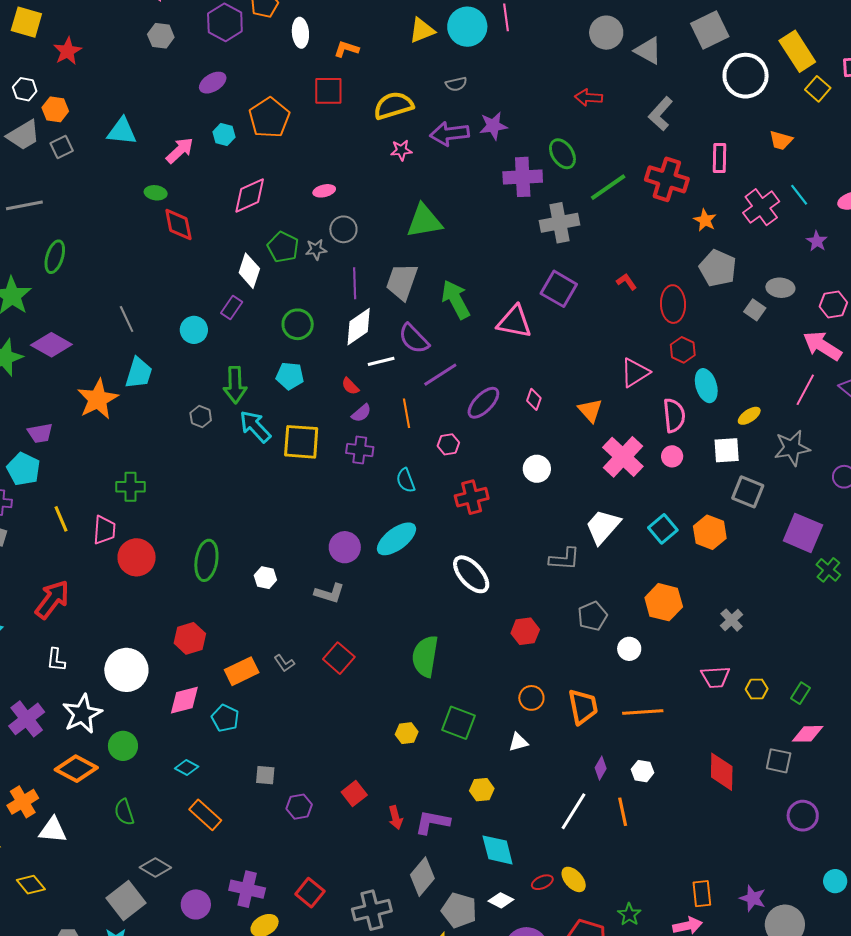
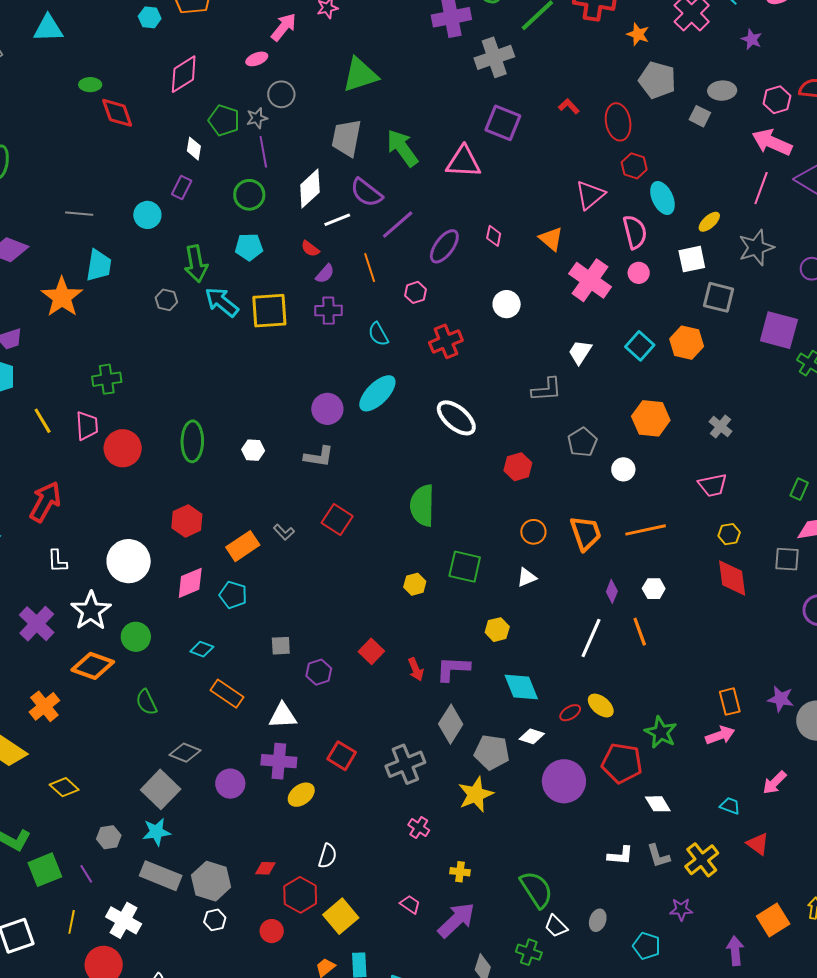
pink arrow: (180, 150) -> (284, 27), moved
white diamond: (249, 271) -> (194, 149), size x0.7
purple line: (355, 283) -> (263, 152), moved
gray line: (127, 319) -> (79, 214), turned -52
white trapezoid: (603, 527) -> (580, 352), size x0.7
yellow hexagon: (757, 689) -> (729, 534), moved
white triangle: (53, 830) -> (283, 716), moved
green star: (629, 914) -> (661, 732), size x1.4

